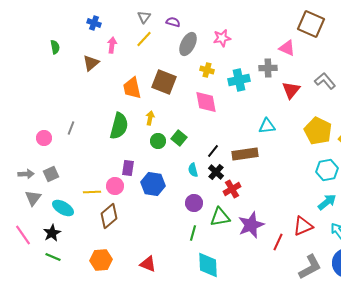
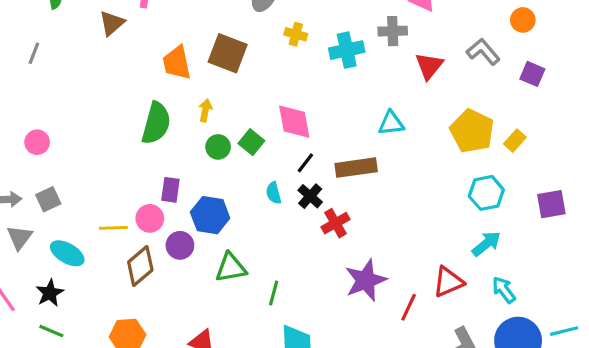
pink diamond: (206, 102) -> (294, 122), moved
gray line: (71, 128) -> (34, 53), moved
purple circle: (194, 203) -> (180, 245), moved
green triangle: (220, 217) -> (231, 268), moved

